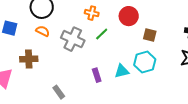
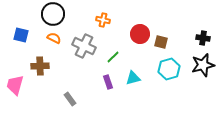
red circle: (129, 16) -> (140, 34), moved
green line: (102, 34) -> (113, 57), moved
cyan hexagon: (145, 62) -> (169, 69), moved

